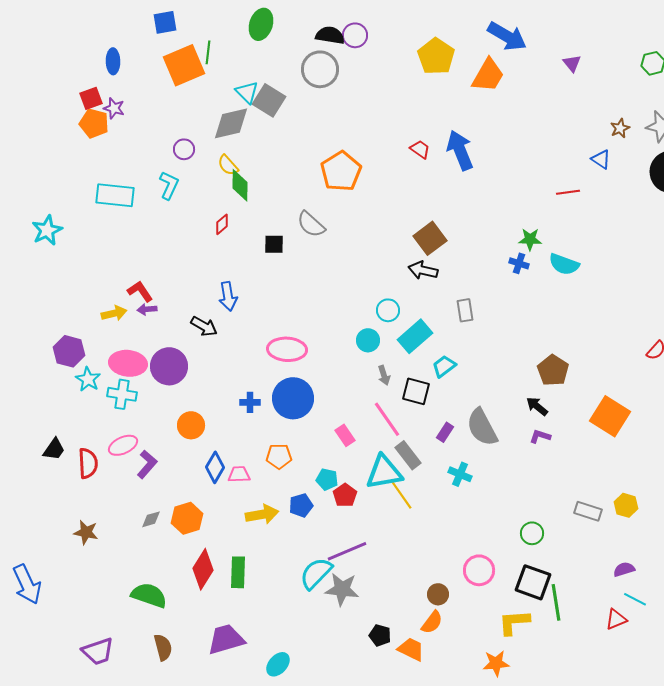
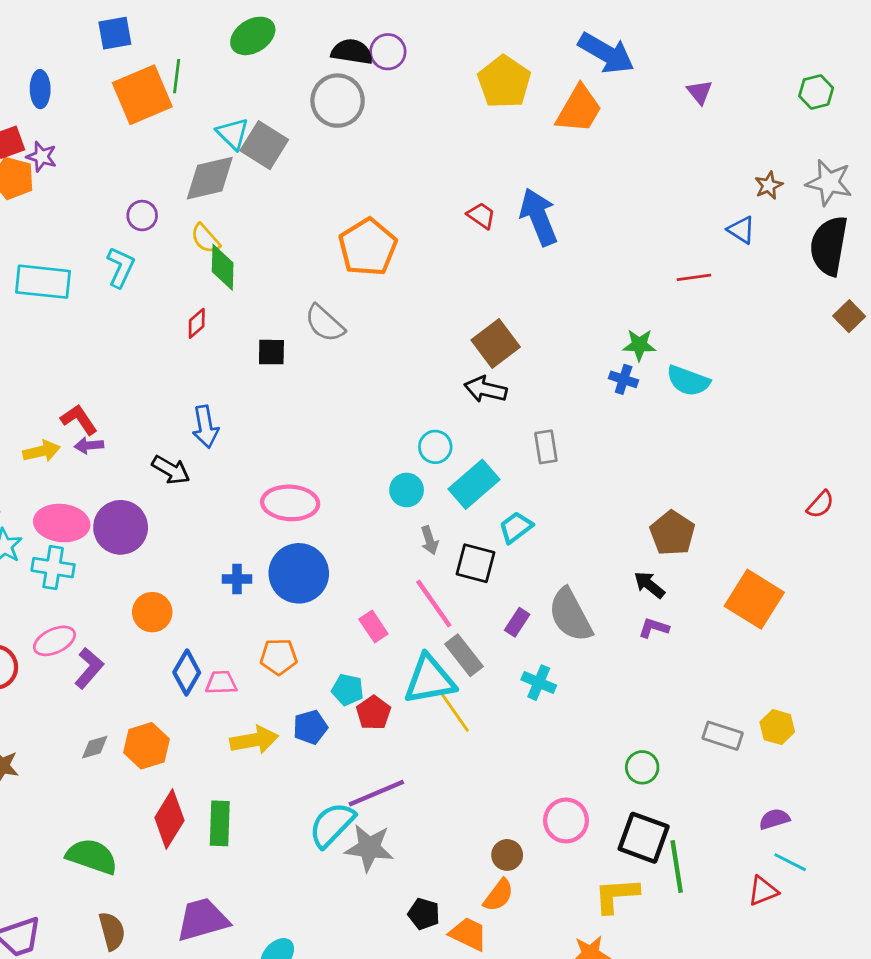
green ellipse: (261, 24) -> (253, 36), turned 40

